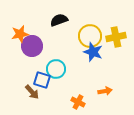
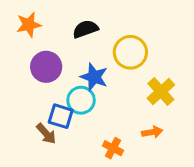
orange star: (20, 34) -> (29, 25), moved
yellow cross: (116, 37) -> (161, 91), moved, turned -30
blue star: (93, 52) -> (94, 77), moved

